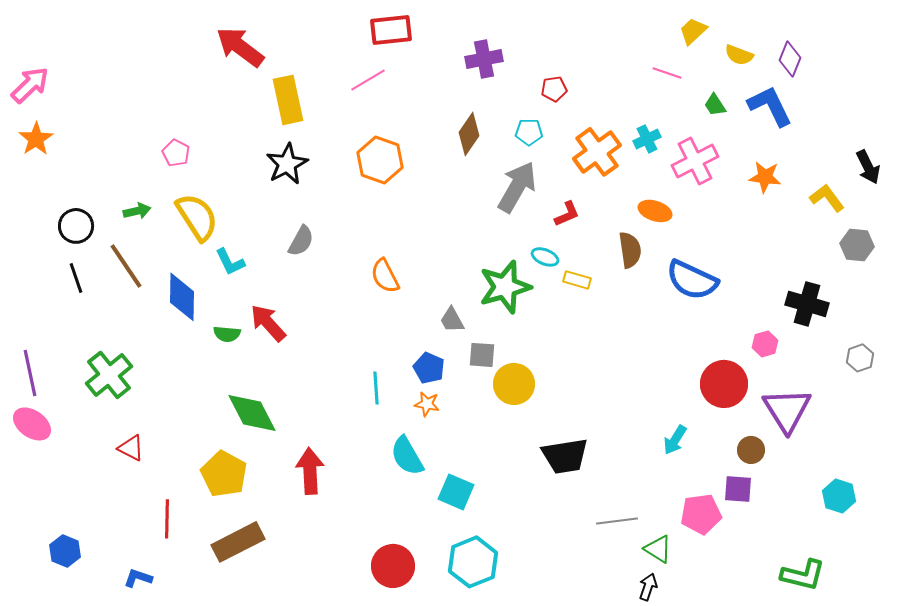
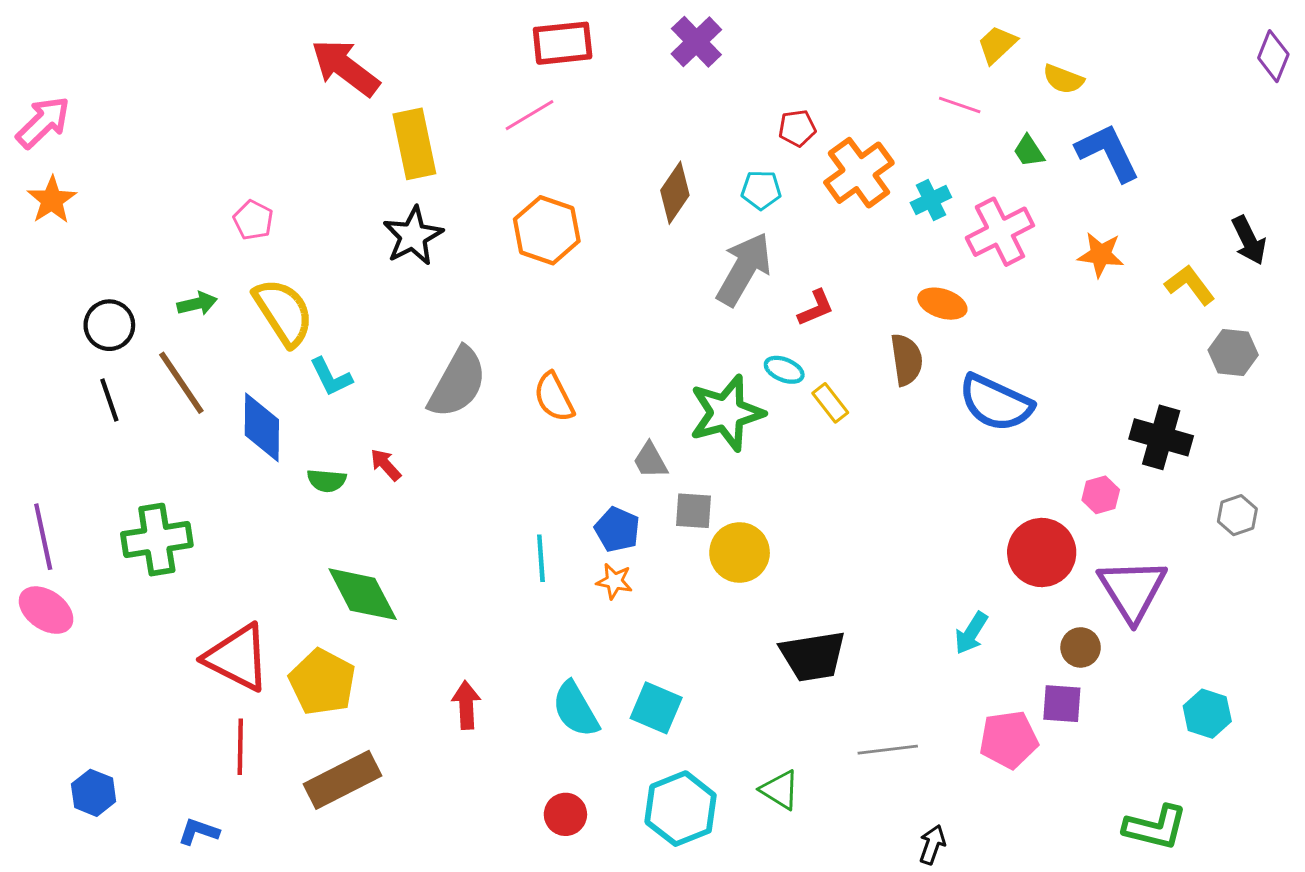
purple cross: (484, 59) -> (696, 42), moved, turned -33
purple diamond: (790, 59) -> (1273, 56), moved
orange cross: (597, 152) -> (859, 173), moved
gray semicircle: (301, 241) -> (458, 383), moved, size x1.6
yellow rectangle: (577, 280) -> (830, 403), turned 36
red arrow: (268, 323) -> (386, 465), size x0.6
green cross: (109, 375) -> (157, 540), turned 30
red triangle: (131, 448) -> (237, 658), moved, size x1.8
cyan semicircle: (407, 456) -> (576, 709), moved
red arrow: (310, 471) -> (466, 705), moved, size x0.7
green triangle: (658, 549) -> (780, 790), moved
red circle: (393, 566) -> (565, 814), size x0.7

